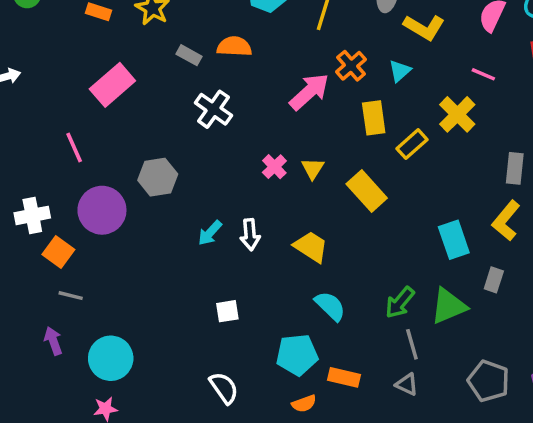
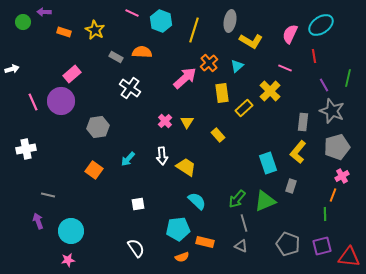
pink rectangle: (112, 85) -> (72, 74), size x0.7
pink line: (74, 148) -> (33, 102), moved
yellow rectangle: (367, 191) -> (218, 135), size x0.6
purple circle: (102, 210) -> (61, 101), moved
white arrow: (250, 235) -> (162, 156), moved
orange square: (58, 252) -> (94, 170), moved

